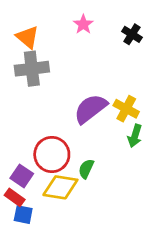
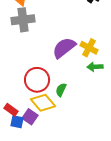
green arrow: (135, 136) -> (95, 67), turned 70
purple square: (22, 176) -> (30, 117), moved
yellow diamond: (60, 187) -> (43, 103), turned 40

